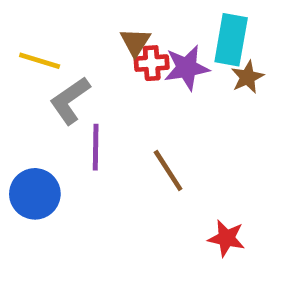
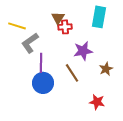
purple star: (187, 68) -> (83, 51), moved
brown star: (247, 77) -> (106, 69), moved
blue circle: (35, 194) -> (43, 83), moved

